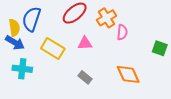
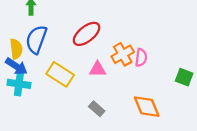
orange cross: (107, 18) -> (123, 54), moved
cyan cross: (22, 69) -> (19, 84), moved

